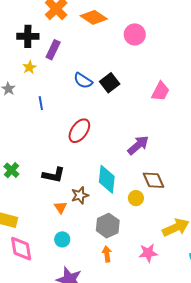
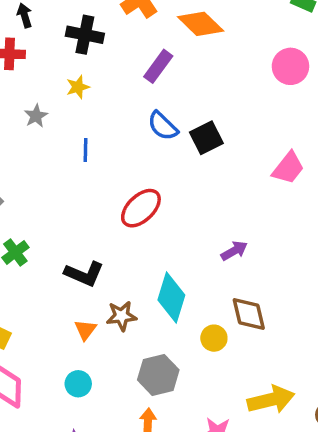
pink circle: (135, 34) -> (290, 66), moved
purple rectangle: (53, 50) -> (158, 66), moved
purple arrow: (138, 145) -> (234, 251), size x0.7

